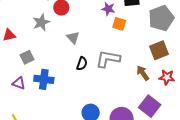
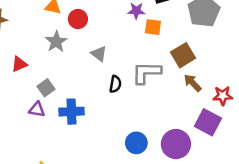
brown square: (159, 50) -> (183, 55), moved
red star: (167, 77) -> (223, 96), moved
purple triangle: (19, 83) -> (37, 110), moved

